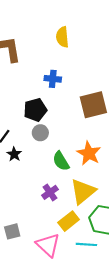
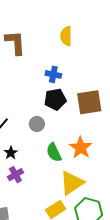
black pentagon: (35, 110) -> (55, 99), moved
black star: (14, 154) -> (11, 153), moved
purple cross: (50, 192) -> (15, 175), moved

